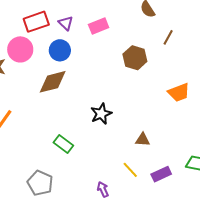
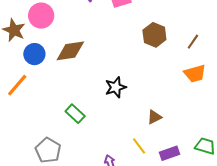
brown line: (168, 37) -> (193, 42), moved
blue circle: (60, 50) -> (34, 54), moved
brown triangle: (143, 140) -> (154, 117), turned -35

